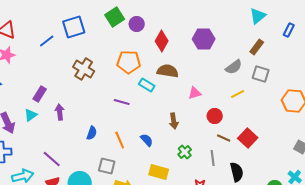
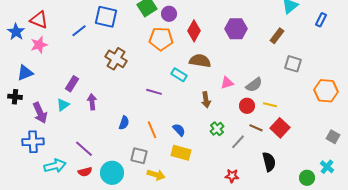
blue square: (74, 27) -> (106, 17), turned 30
brown rectangle: (257, 47) -> (277, 36), moved
orange pentagon: (129, 62) -> (161, 39), moved
gray semicircle: (234, 67) -> (254, 85), moved
yellow line: (238, 94) -> (270, 105), moved, turned 40
brown arrow: (174, 121) -> (206, 100), moved
green cross: (185, 152) -> (217, 129), moved
gray line: (213, 158) -> (238, 142), moved, turned 49
yellow rectangle: (159, 172) -> (181, 153), moved

